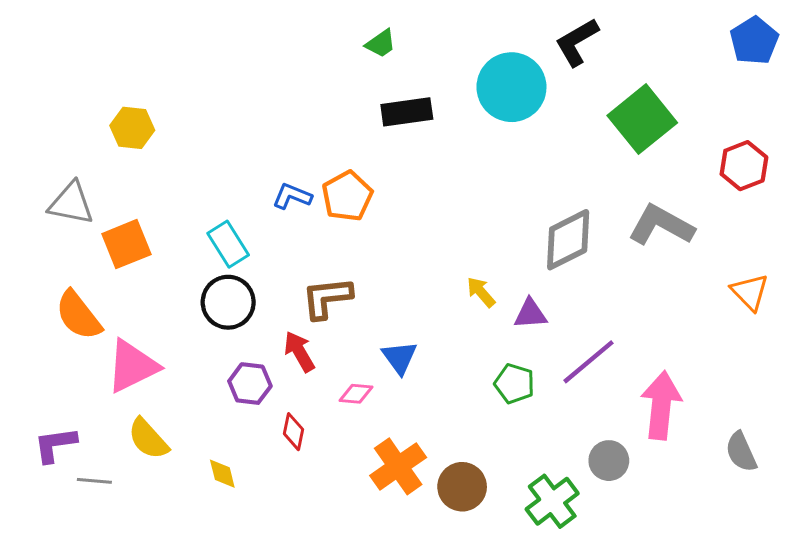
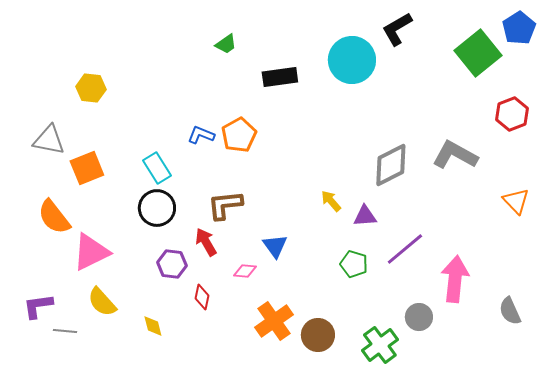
green trapezoid: (381, 44) -> (226, 44), moved
green square: (642, 119) -> (478, 53), moved

